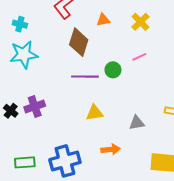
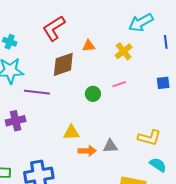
brown diamond: (79, 42) -> (63, 64), turned 48
purple line: (85, 77) -> (37, 92), moved
orange arrow: (111, 149) -> (87, 151), moved

